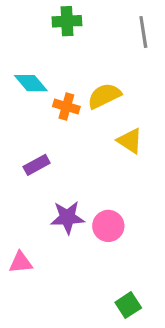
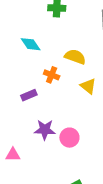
yellow semicircle: (104, 96) -> (75, 57), turned 40
orange cross: (66, 107) -> (52, 75), moved

